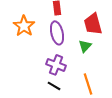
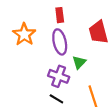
green triangle: (85, 46) -> (79, 62), moved

